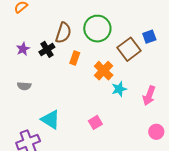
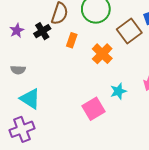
cyan star: (119, 89) -> (118, 91), moved
cyan triangle: (51, 120) -> (30, 99), moved
pink square: (95, 122) -> (94, 109), size x1.5

